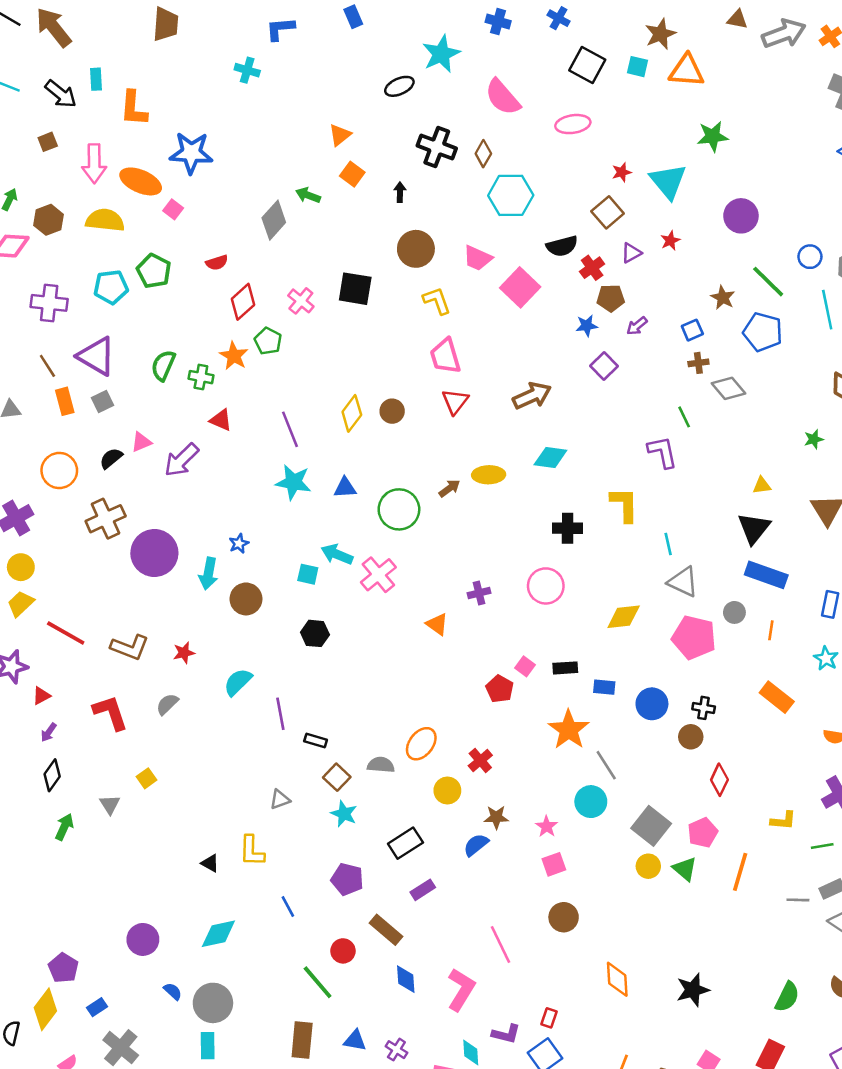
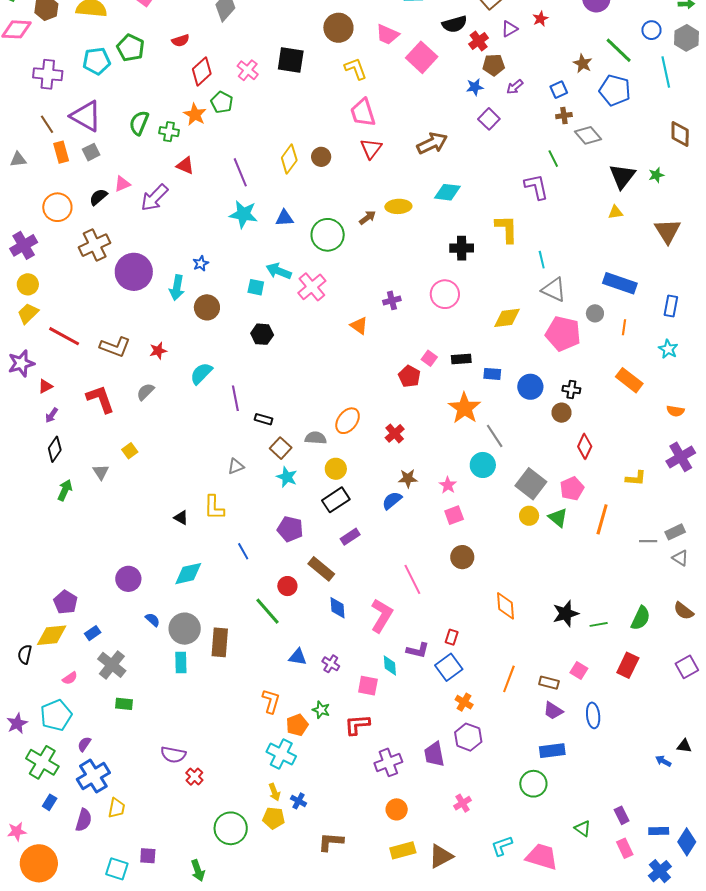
black triangle: (754, 528) -> (622, 176), moved
yellow circle: (447, 791) -> (336, 469), moved
green line: (822, 846) -> (599, 624), moved
yellow diamond: (45, 1009) -> (52, 635), turned 48
brown rectangle: (302, 1040) -> (220, 642), moved

